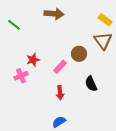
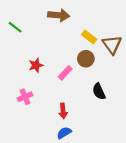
yellow rectangle: (105, 20) -> (89, 37), moved
pink cross: (21, 76) -> (25, 97), moved
red arrow: (60, 93) -> (63, 111), moved

